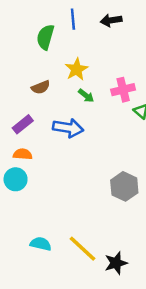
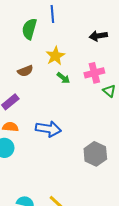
black arrow: (111, 20) -> (98, 36), moved
blue arrow: (68, 128) -> (48, 129), moved

